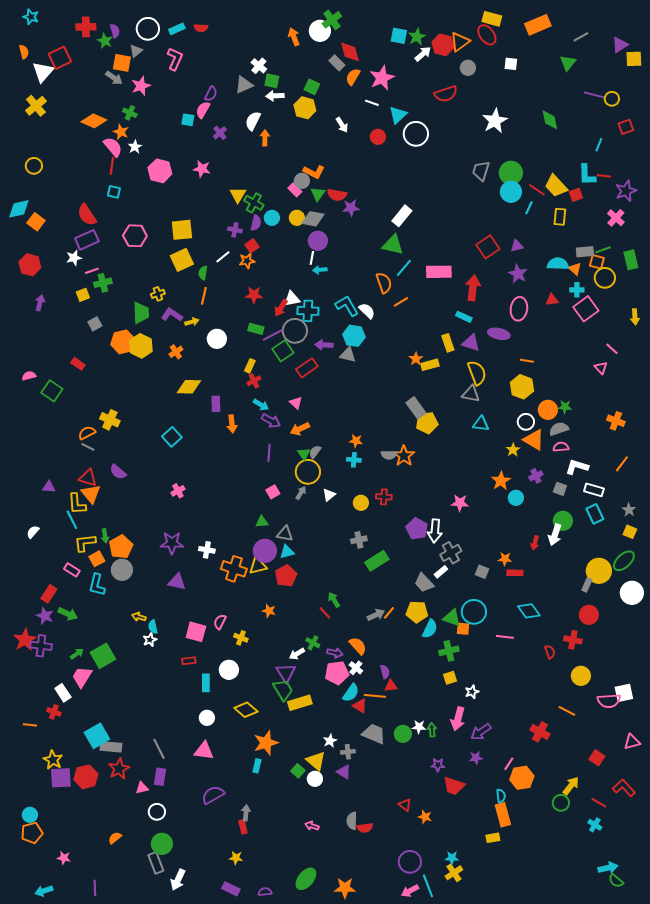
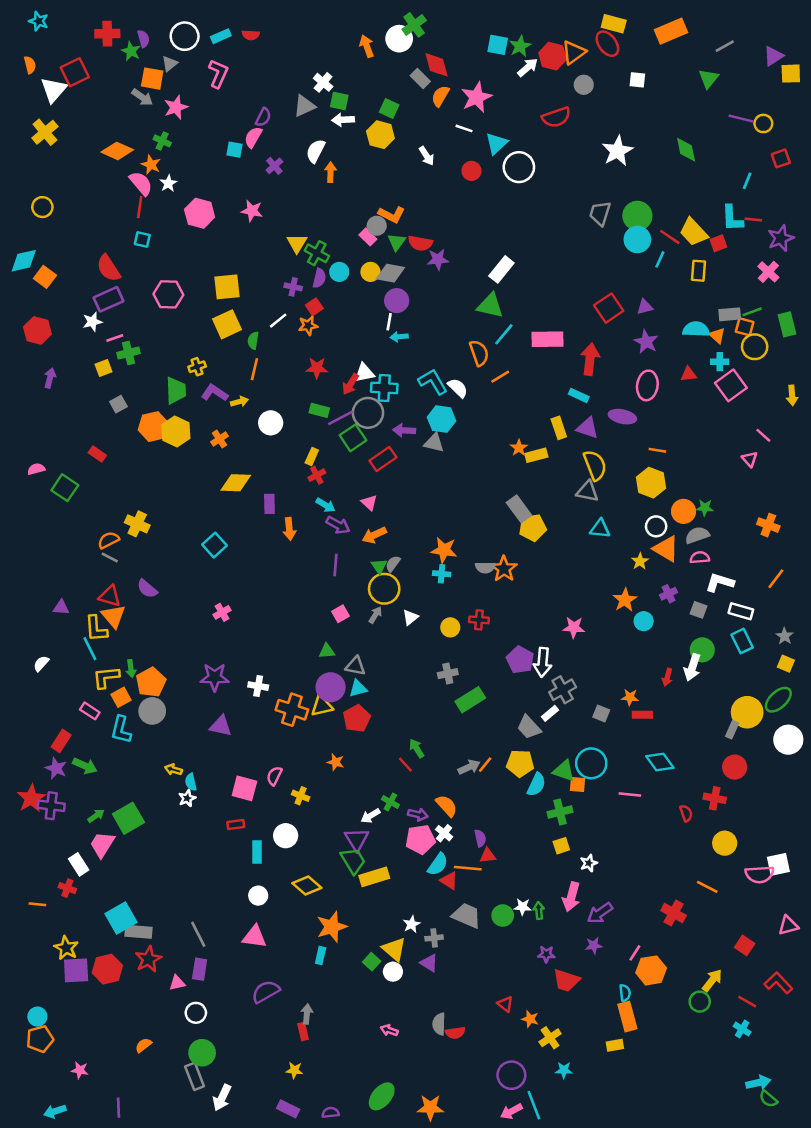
orange star: (356, 441) -> (444, 550), size x1.5
yellow cross: (454, 873) -> (550, 1038), moved

